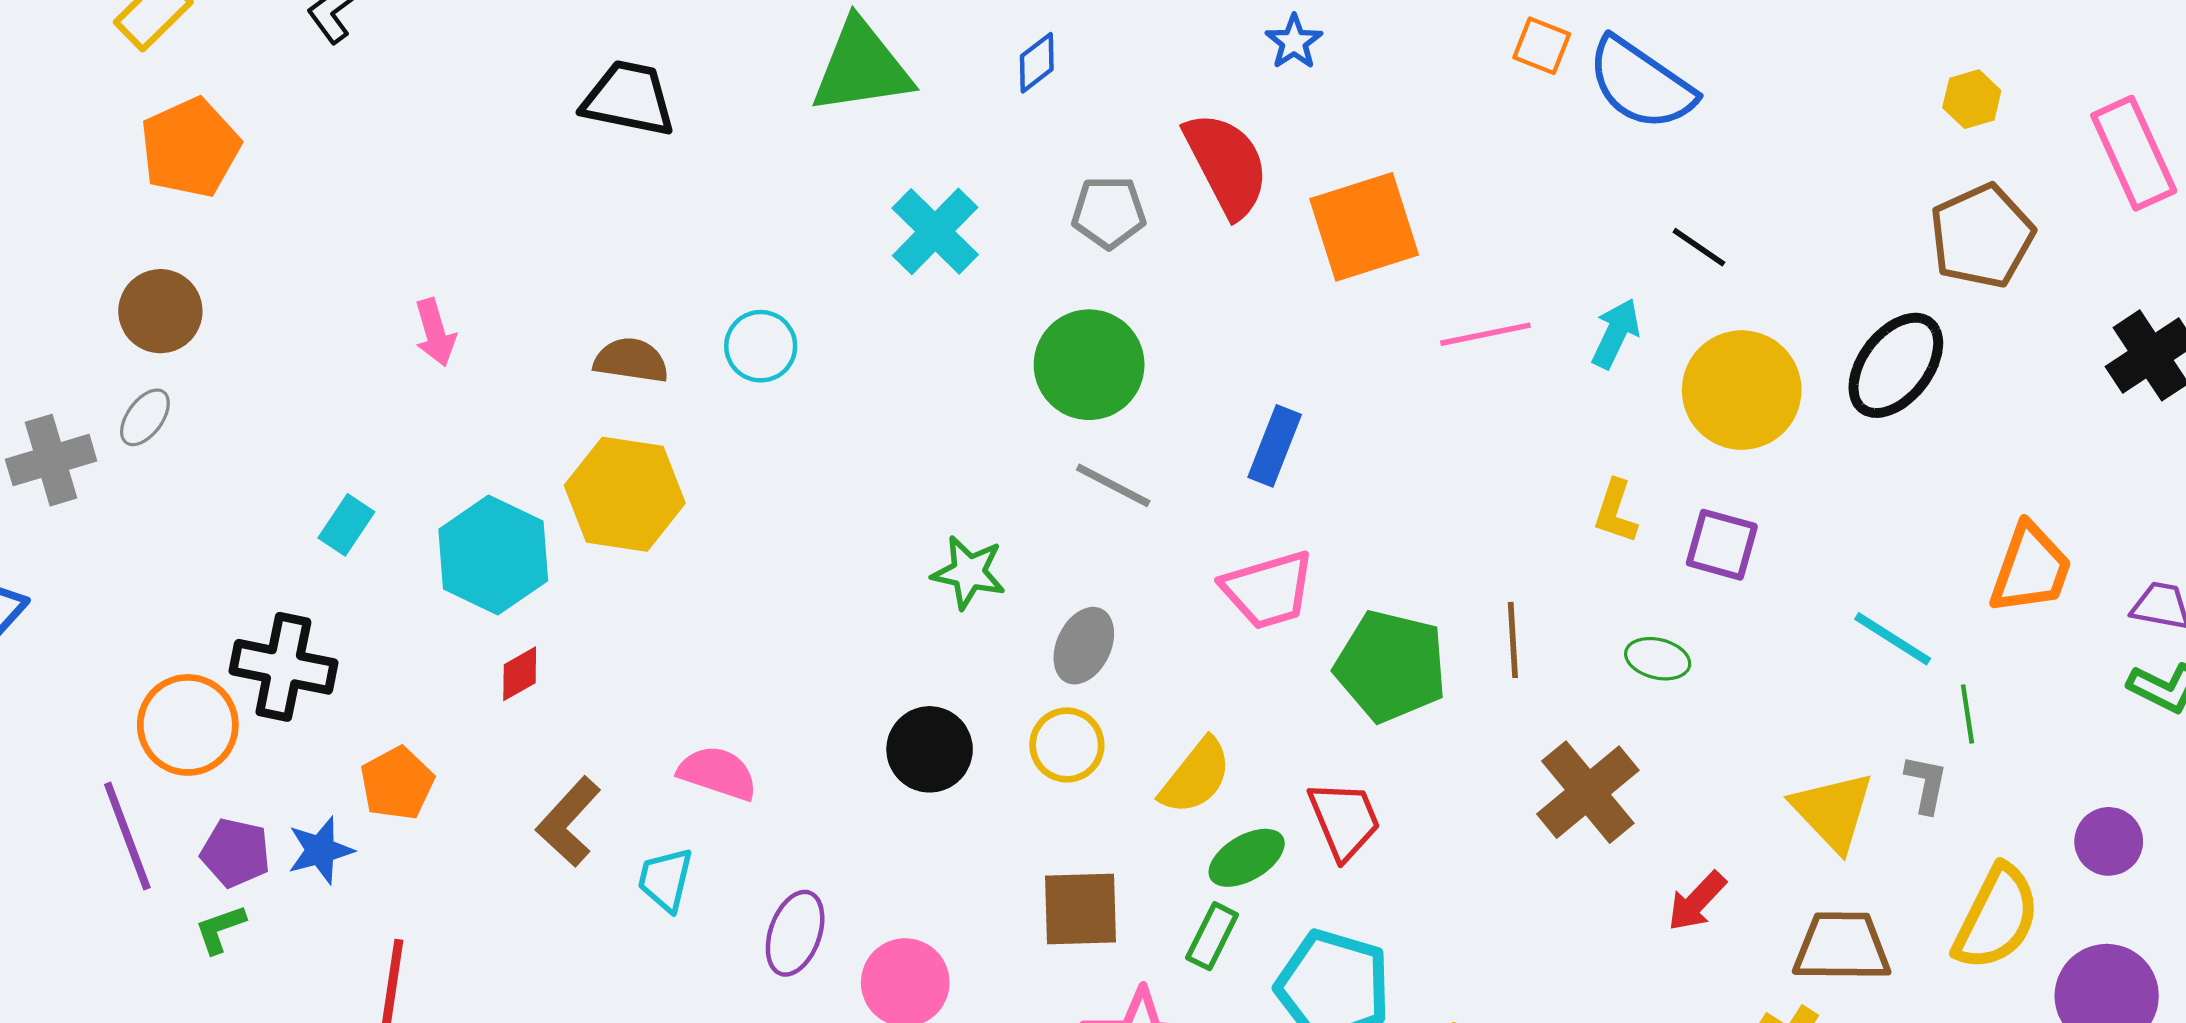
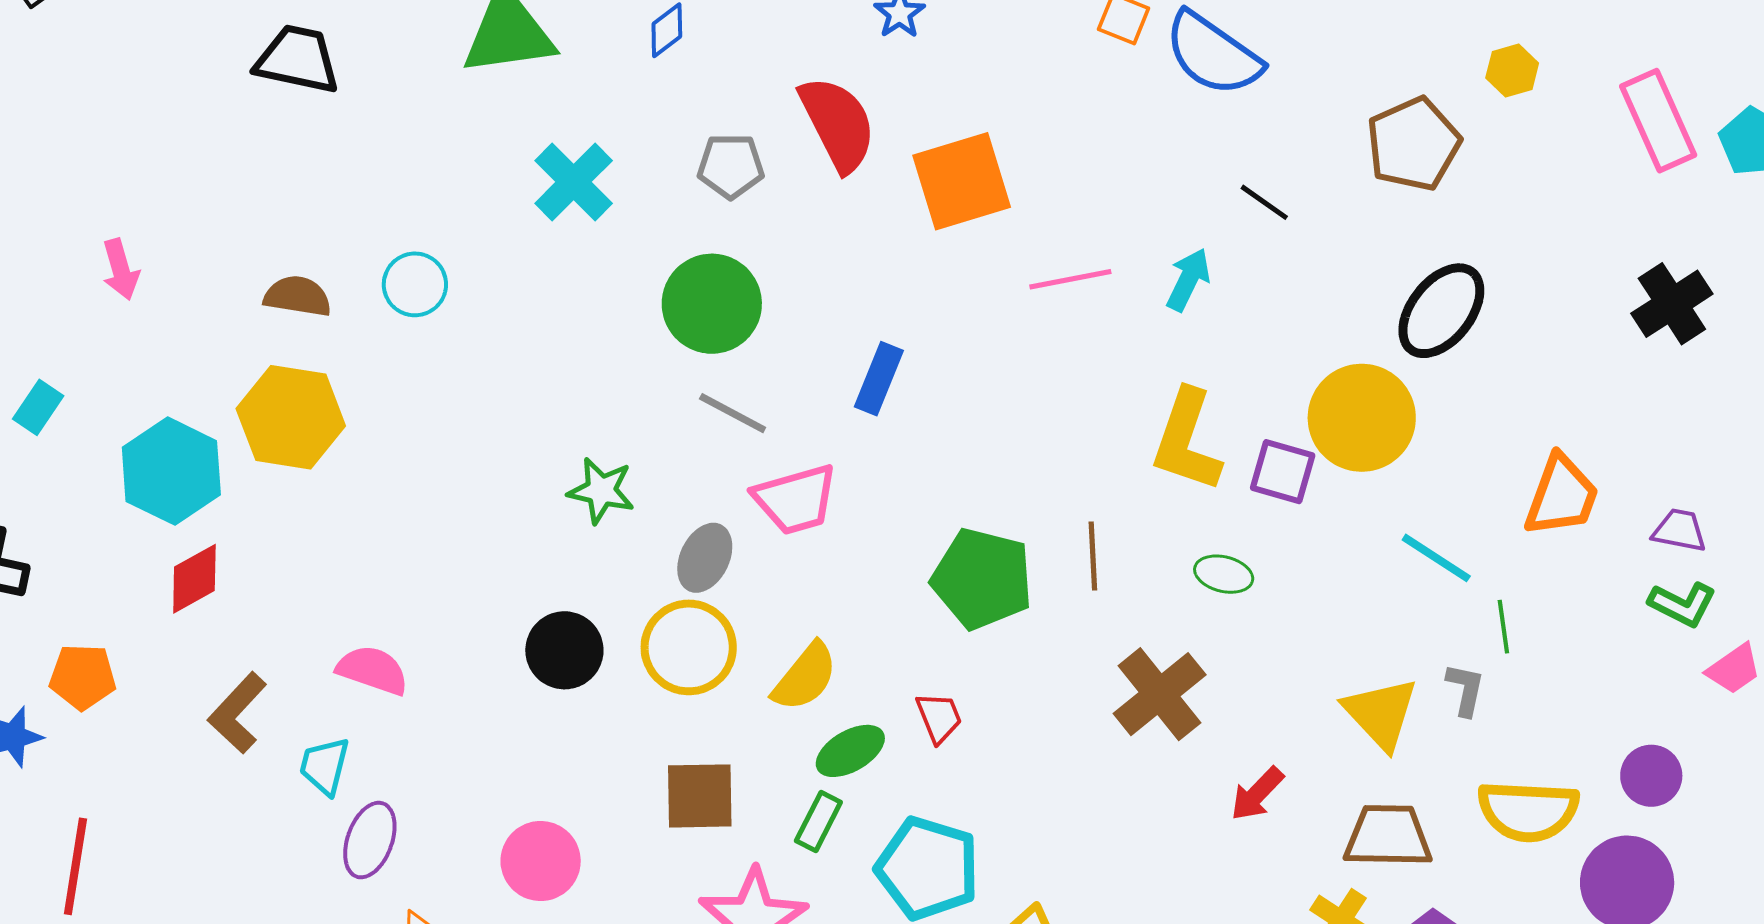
brown pentagon: (1982, 236) -> (1413, 144), moved
yellow circle: (1742, 390) -> (1362, 418), moved
yellow L-shape: (1615, 511) -> (1187, 441), size x1.8
cyan rectangle: (346, 525) -> (38, 407), moved
pink trapezoid: (1268, 590) -> (796, 499), moved
red diamond: (520, 674) -> (194, 579), size x1.4
yellow circle: (1067, 745) -> (689, 647), size x1.4
orange pentagon: (397, 783) -> (83, 677), turned 30
red trapezoid: (1344, 820) -> (939, 717), size x0.7
purple circle: (2109, 841) -> (1651, 776), moved
yellow semicircle: (1997, 918) -> (1528, 811), turned 66
purple ellipse: (795, 933) -> (370, 840), moved

